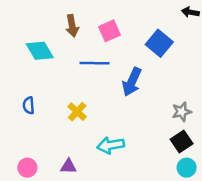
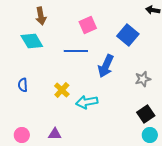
brown arrow: (72, 26) -> (41, 16), moved
gray star: (182, 112) -> (143, 79), moved
cyan arrow: (111, 145) -> (87, 102), moved

